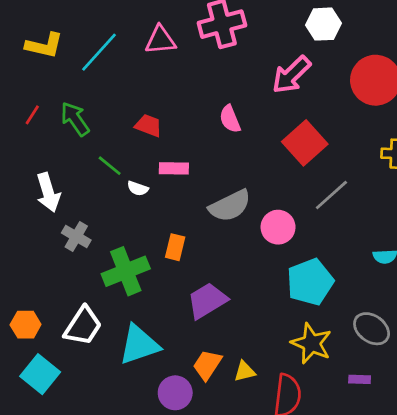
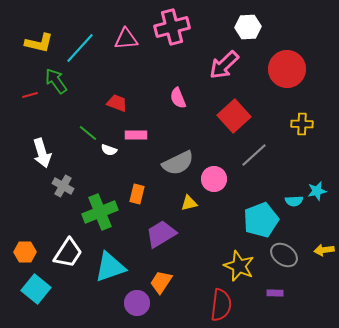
red line: (32, 115) -> (30, 95), turned 42
green arrow: (75, 119) -> (56, 81), moved
cyan pentagon: (310, 282) -> (261, 220), moved
yellow triangle: (245, 371) -> (189, 203), moved

